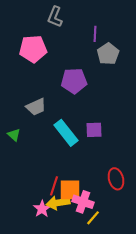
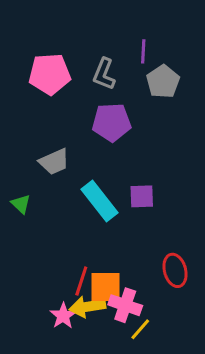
gray L-shape: (55, 17) -> (104, 74), moved

